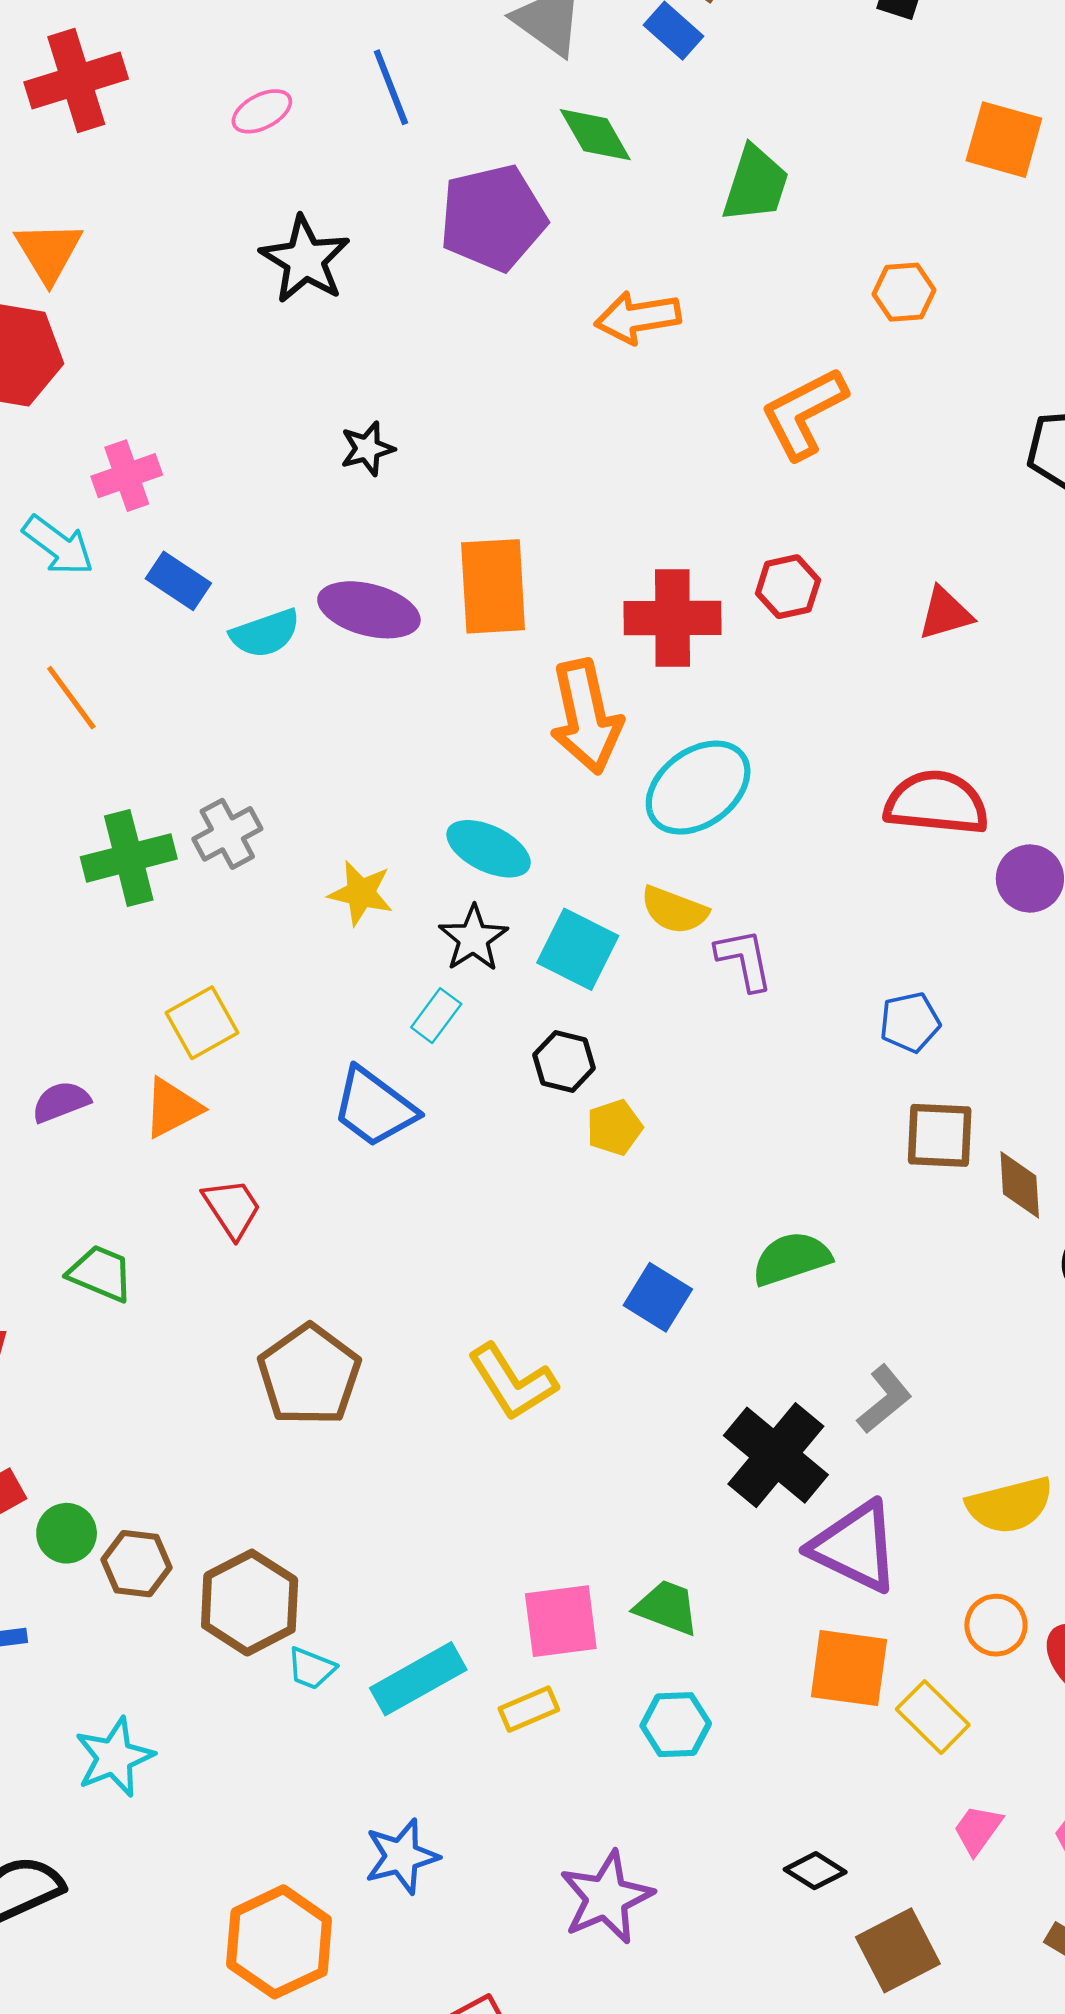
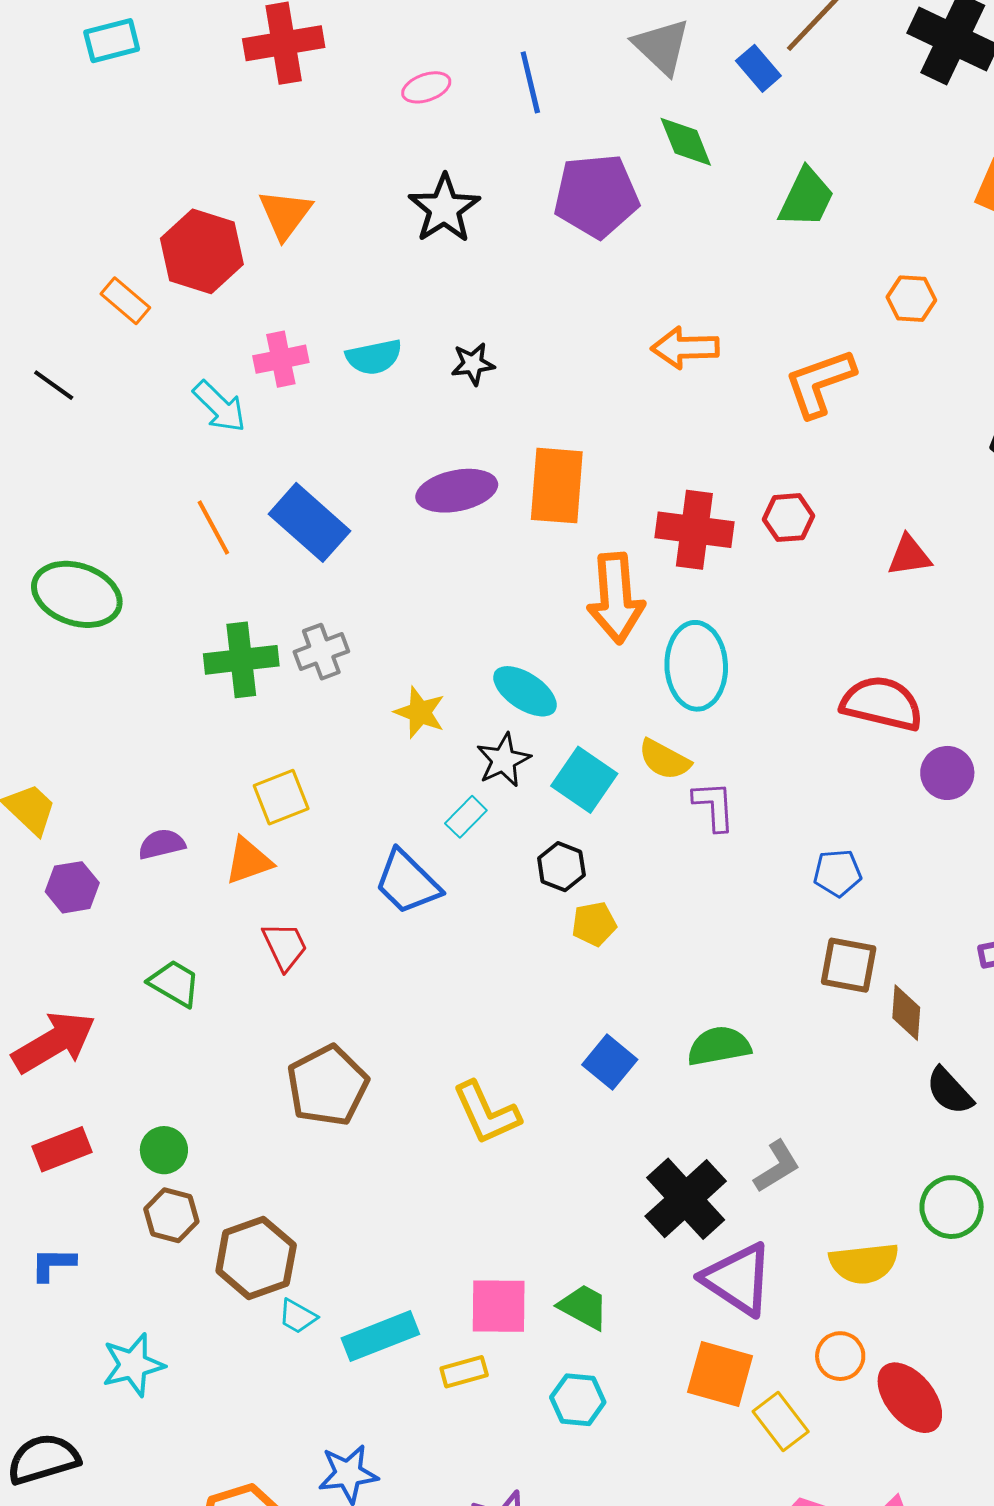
orange triangle: (49, 252) -> (285, 214), moved
orange arrow: (638, 317) -> (685, 348), moved
blue rectangle: (178, 581) -> (309, 522), moved, size x1.6
purple ellipse: (369, 610) -> (457, 491), turned -34
cyan semicircle: (265, 633) -> (374, 357), moved
cyan ellipse: (698, 788) -> (696, 666), turned -64
green circle: (67, 1533) -> (164, 1150), moved

